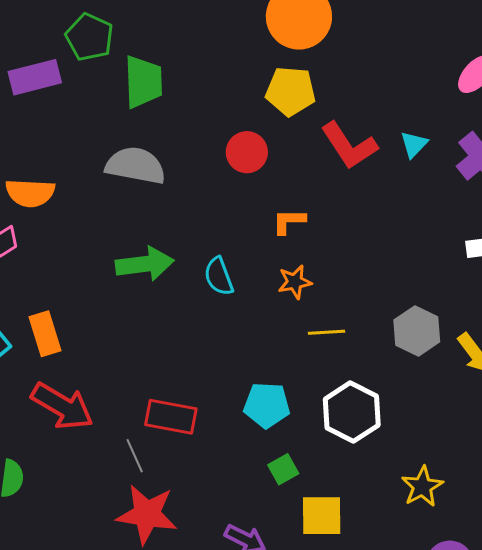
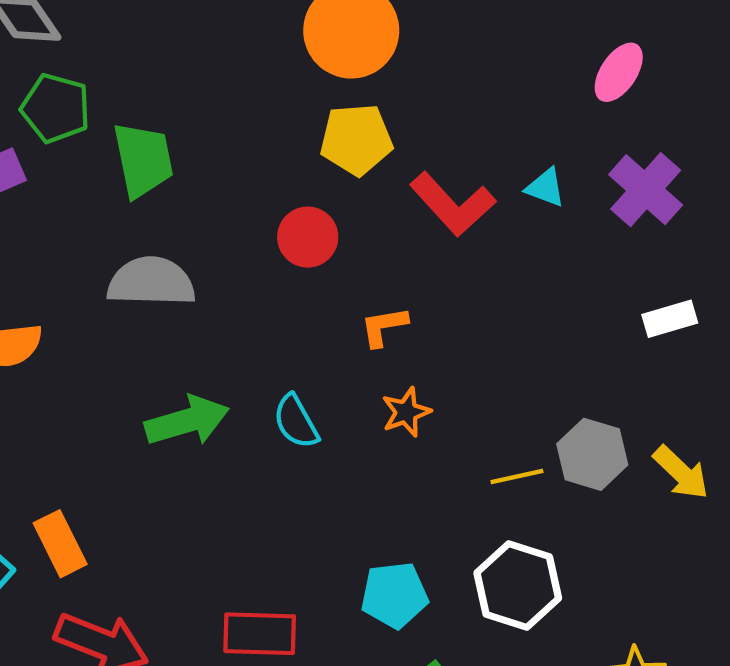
cyan triangle: (414, 144) -> (545, 187), turned -44
yellow line: (326, 332) -> (517, 477), moved

